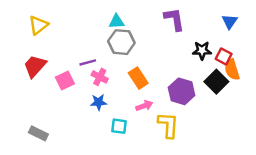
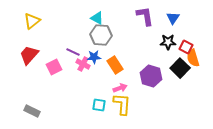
cyan triangle: (117, 22) -> (97, 18), turned 32
blue triangle: (230, 22) -> (173, 18), moved
purple line: (88, 62) -> (73, 52), turned 40
blue star: (99, 102) -> (94, 57), moved
yellow L-shape: (168, 125) -> (122, 104), moved

